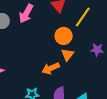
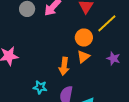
orange arrow: (51, 68) -> (64, 66), turned -72

